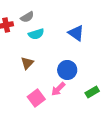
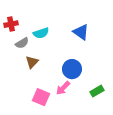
gray semicircle: (27, 17) -> (22, 43), moved
pink square: (36, 98) -> (41, 97), turned -30

